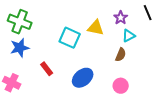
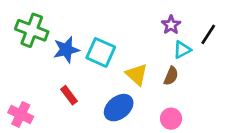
black line: (148, 13) -> (208, 34), moved, turned 56
yellow triangle: (96, 28) -> (137, 74), moved, turned 30
blue star: (20, 48) -> (66, 50), moved

